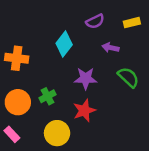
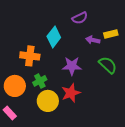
yellow rectangle: (132, 23) -> (111, 34), moved
orange cross: (17, 58) -> (30, 56), moved
yellow circle: (57, 133) -> (48, 101), moved

